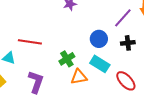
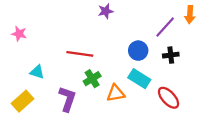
red line: (30, 42) -> (80, 54), moved
green cross: (67, 59) -> (92, 79), moved

